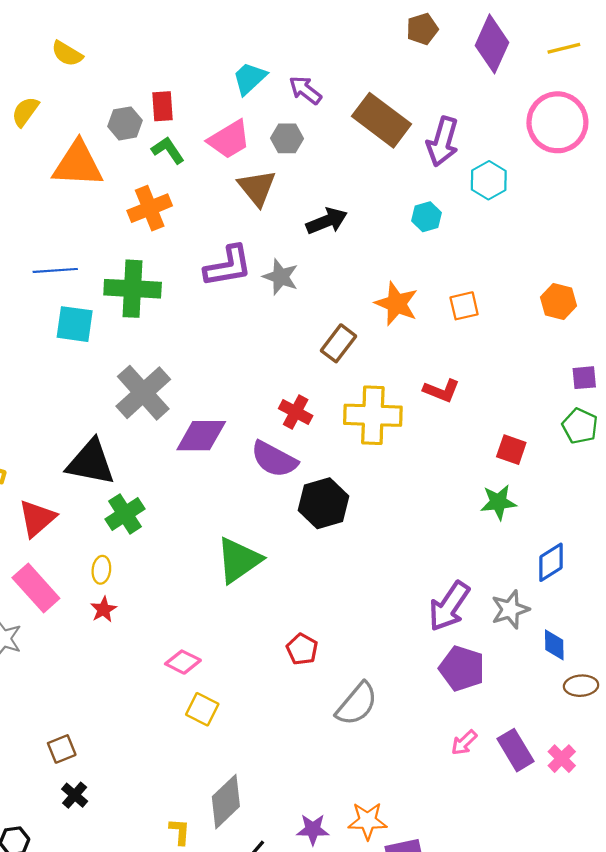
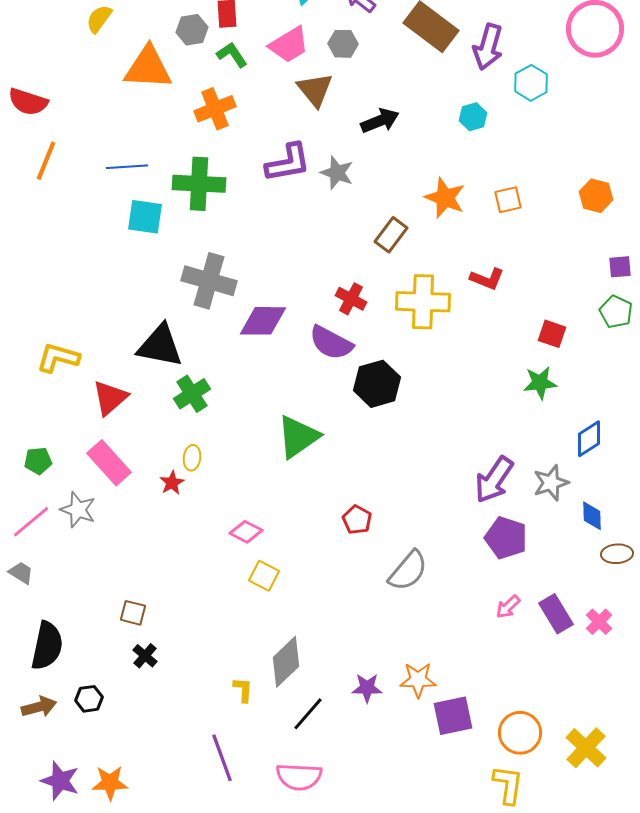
gray cross: (143, 393) -> (209, 281), turned -32
yellow ellipse: (101, 570) -> (192, 458), moved
brown square: (62, 749) -> (133, 613), turned 36

